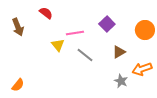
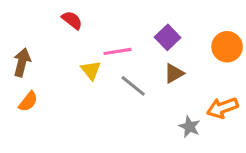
brown arrow: (18, 27) -> (22, 62), moved, turned -144
brown triangle: (119, 52) -> (174, 73), moved
orange semicircle: (18, 85) -> (28, 102), moved

